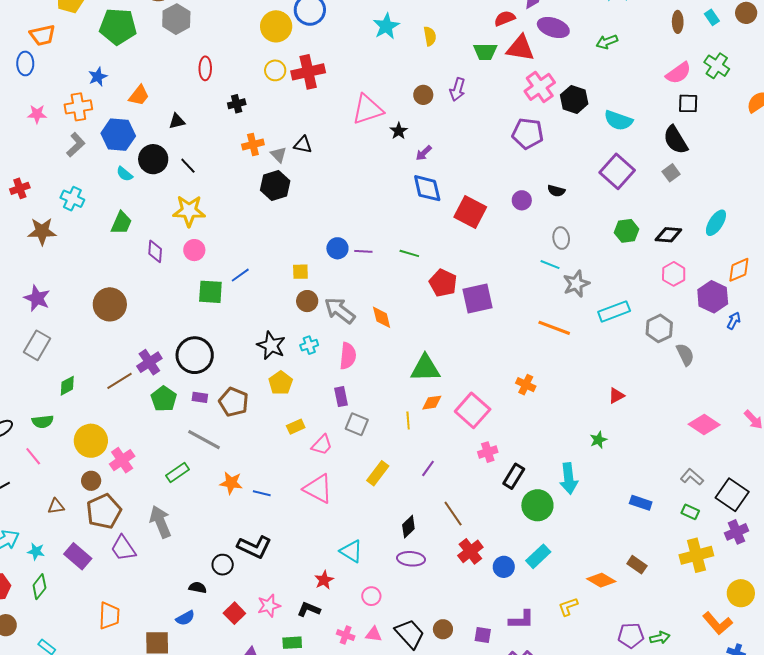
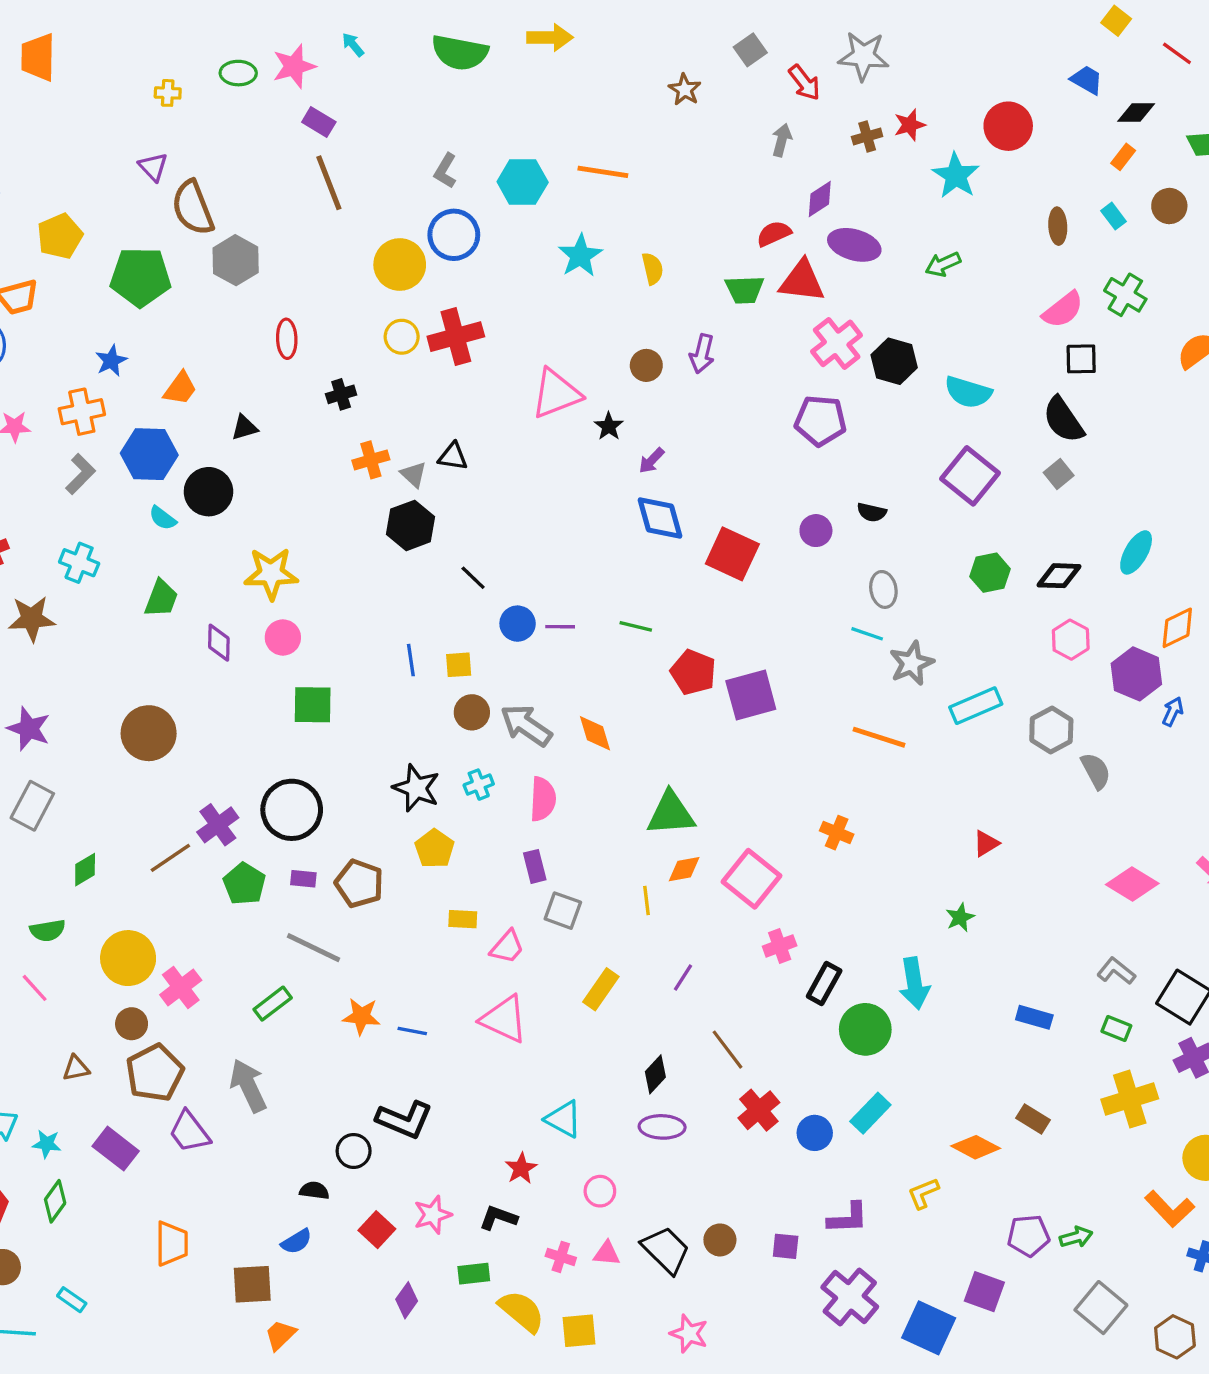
black line: (188, 166) -> (473, 578), moved
blue line: (240, 275) -> (411, 660), moved, turned -60
yellow rectangle: (296, 427) -> (463, 919), turned 30

